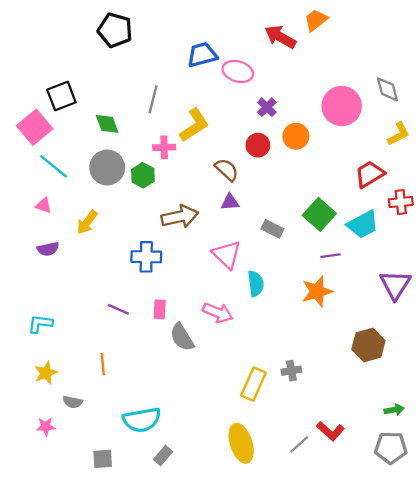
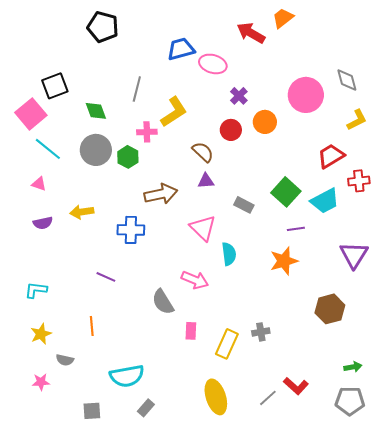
yellow arrow: (87, 222) -> (82, 212), moved, turned 45
pink rectangle: (160, 309) -> (191, 331), moved

